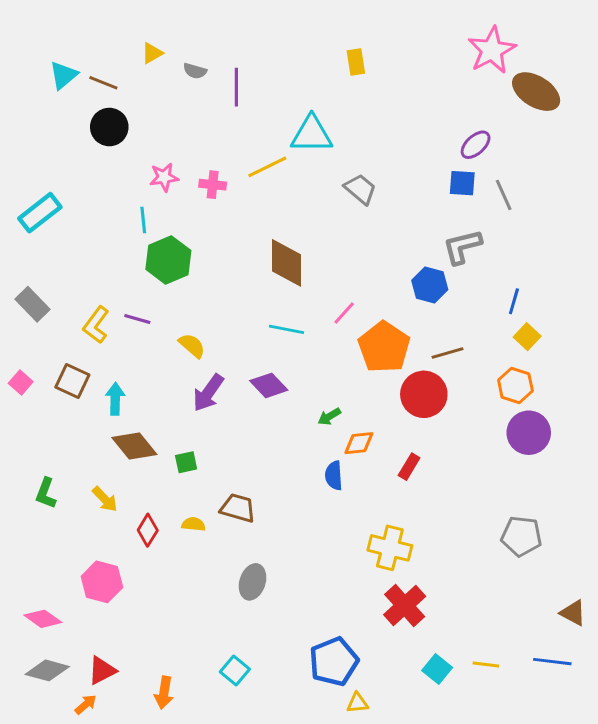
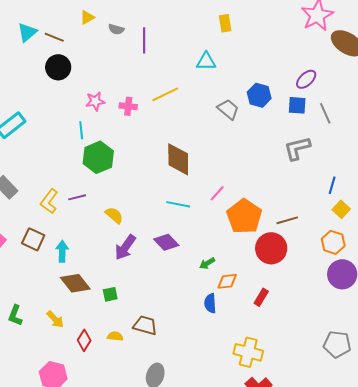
cyan triangle: (312, 134) -> (206, 61), moved, size x0.7
blue hexagon: (430, 285) -> (259, 95), moved
purple line: (137, 319) -> (77, 197), turned -30

